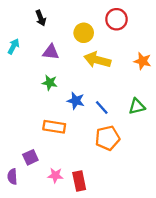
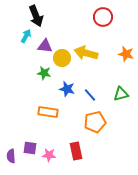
black arrow: (41, 18) -> (36, 16), size x1.5
yellow circle: (84, 33) -> (62, 58), moved
cyan arrow: (13, 46) -> (26, 36), moved
purple square: (30, 157) -> (30, 148), moved, turned 32
red rectangle: (79, 181) -> (76, 151), moved

